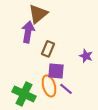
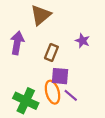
purple arrow: (28, 32) -> (17, 43), moved
purple star: (86, 56) -> (83, 41), moved

